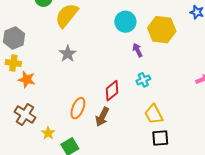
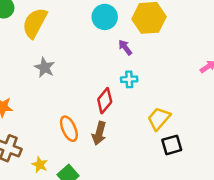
cyan cross: (143, 80) -> (129, 79), moved, turned 32
orange ellipse: (78, 108) -> (69, 129), turned -35
yellow trapezoid: (154, 114) -> (159, 119), turned 80

